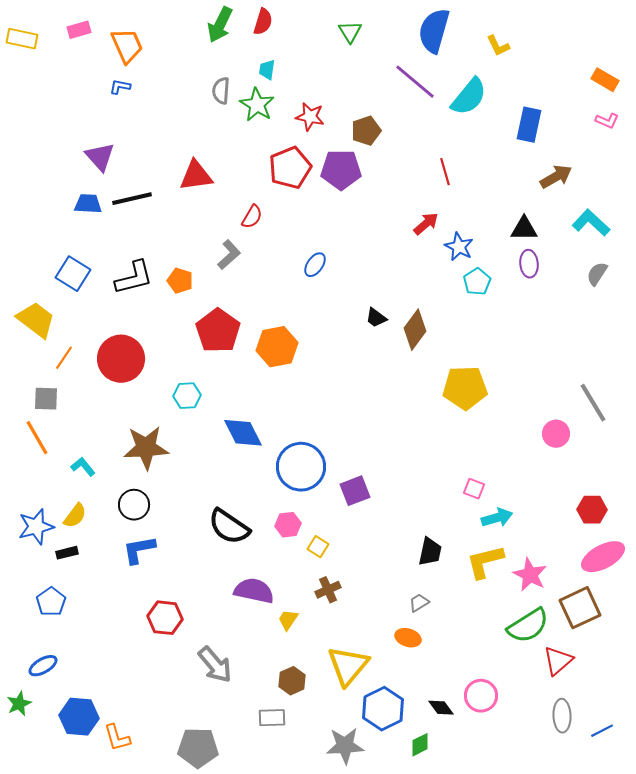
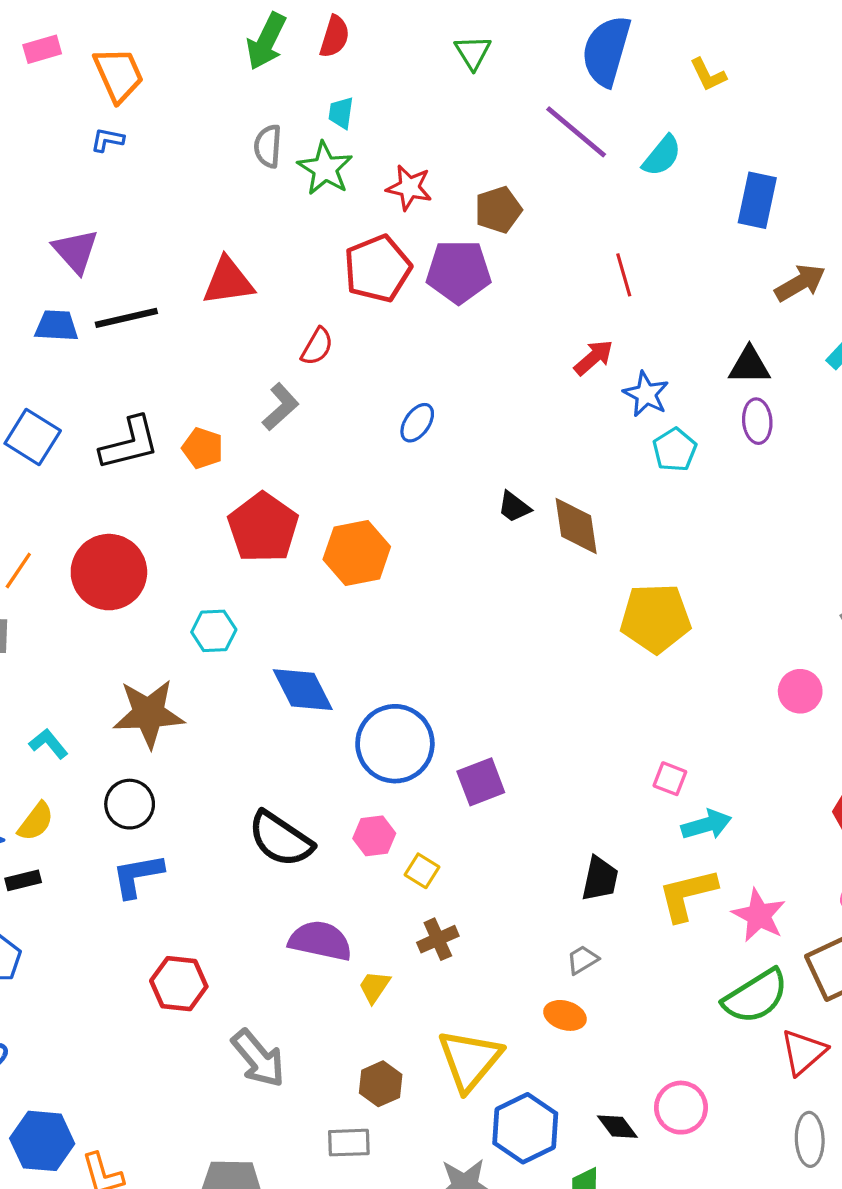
cyan semicircle: (469, 97) -> (662, 156), size x0.7
brown diamond: (415, 330) -> (576, 526), turned -45

